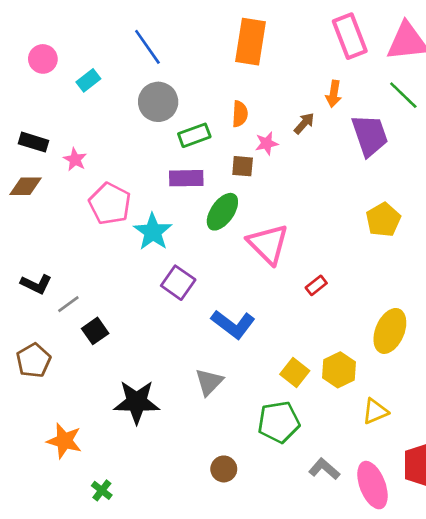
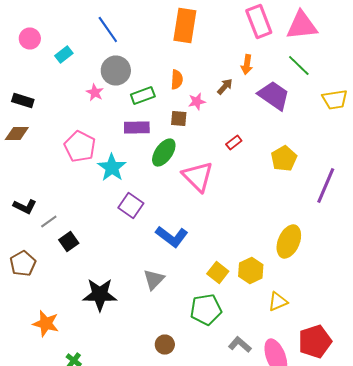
purple trapezoid: (370, 135) -> (274, 96), turned -36
pink star: (75, 159) -> (95, 92), moved
red rectangle: (316, 285) -> (234, 142), moved

